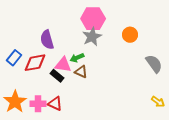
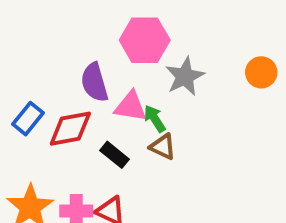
pink hexagon: (93, 19) -> (145, 40), moved
green arrow: (77, 58) -> (155, 119), turned 80
pink triangle: (63, 65) -> (131, 107), moved

